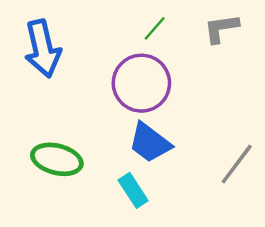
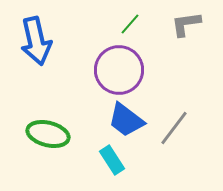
gray line: (237, 164) -> (174, 128), moved

